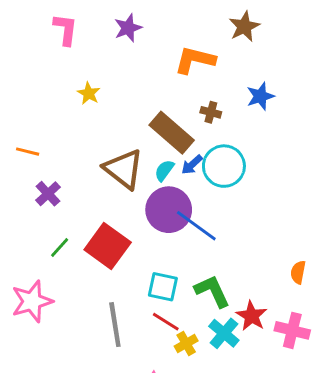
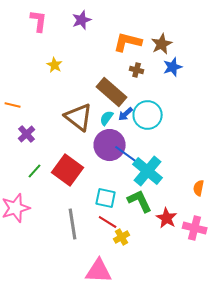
brown star: (244, 26) -> (162, 44), moved
brown cross: (211, 112) -> (137, 70), moved
cyan cross: (224, 333) -> (148, 171), moved, size x1.4

